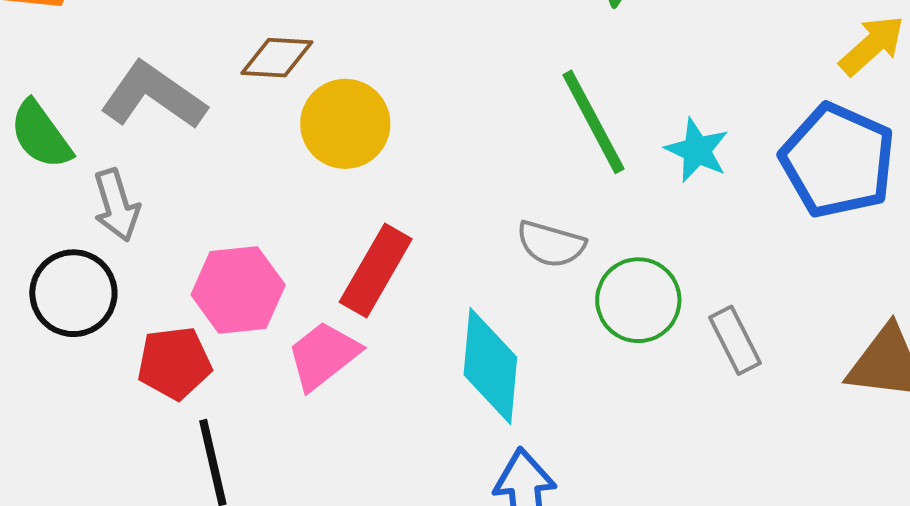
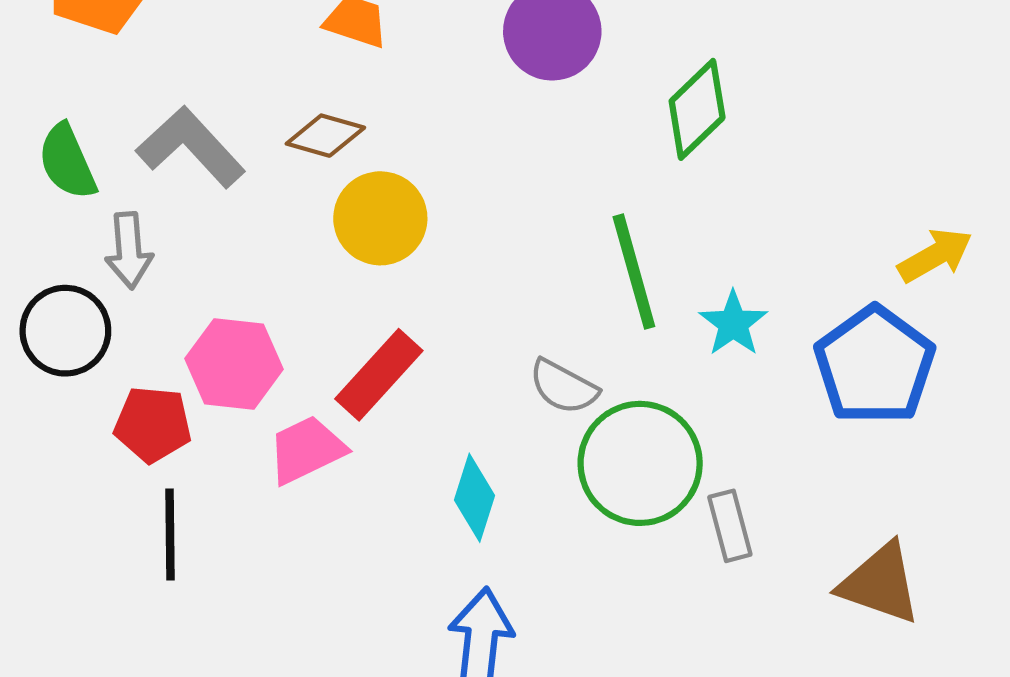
green circle: (638, 300) -> (640, 463), size x1.4
cyan diamond: (490, 366) -> (475, 498), size x0.7

